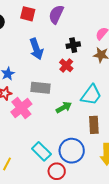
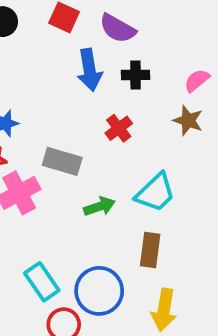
purple semicircle: (56, 14) -> (118, 28), turned -96
black cross: (73, 45) -> (136, 75), moved
blue arrow: (36, 49) -> (90, 70), moved

